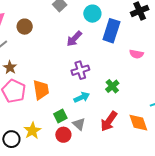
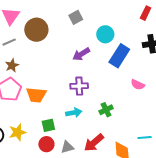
brown circle: (25, 27) -> (36, 30), size x1.5
orange trapezoid: (41, 90) -> (36, 95), turned 90
gray triangle: (79, 124) -> (67, 147), moved, turned 48

